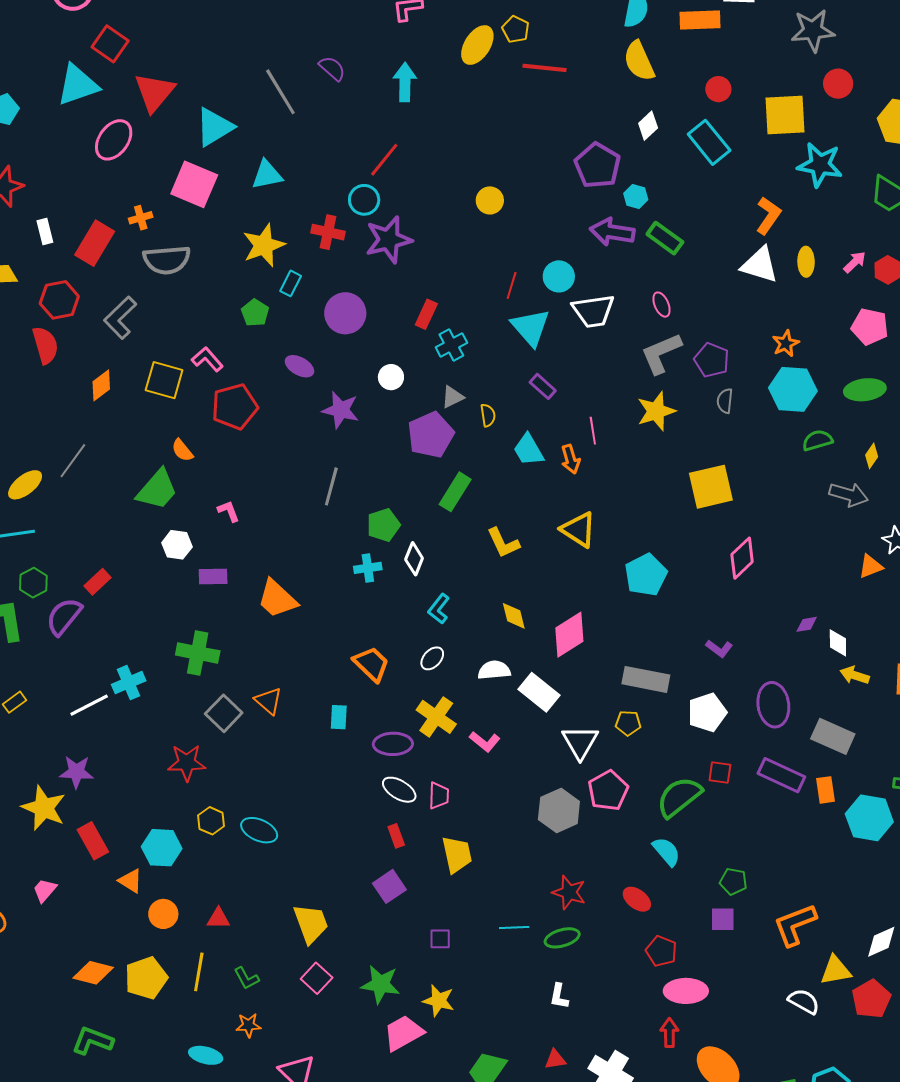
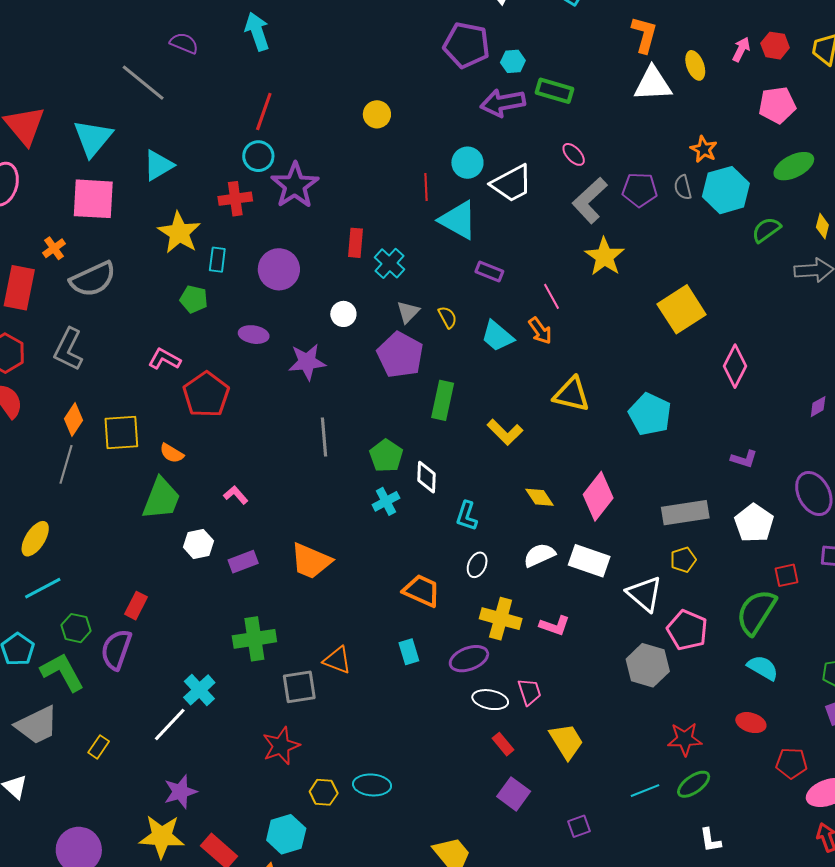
yellow square: (164, 380) -> (121, 432), moved
gray semicircle: (725, 401) -> (683, 187), moved
gray line: (73, 461) -> (66, 464), moved
gray square: (224, 713) -> (299, 687), turned -33

